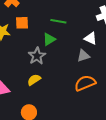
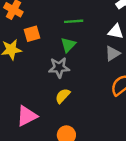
gray star: (37, 56) -> (59, 68), turned -30

